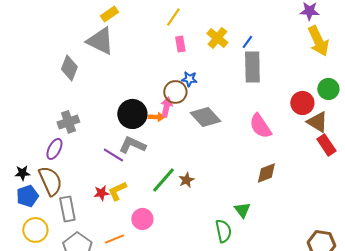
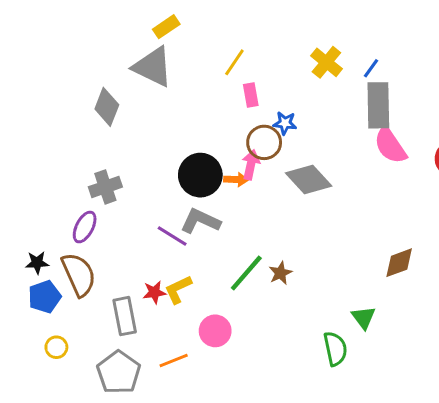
yellow line: (173, 17) -> (234, 62), moved
pink rectangle: (180, 44) -> (251, 95), moved
pink semicircle: (260, 126) -> (390, 145), moved
gray rectangle: (67, 209) -> (125, 316), moved
yellow circle: (35, 230) -> (56, 347), size x0.6

